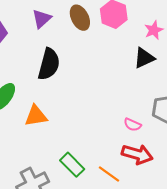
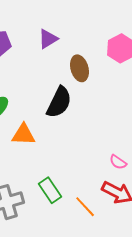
brown ellipse: (80, 18) -> (79, 68), moved
black semicircle: (49, 64) -> (59, 102), moved

